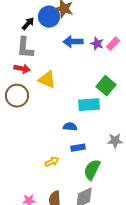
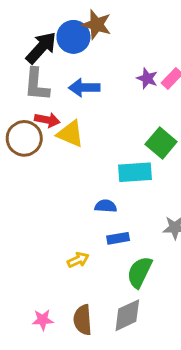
black arrow: (28, 24) -> (41, 48), size x1.6
blue arrow: (73, 42) -> (84, 88), moved
red arrow: (22, 69) -> (47, 120), moved
brown circle: (17, 96) -> (24, 138), moved

